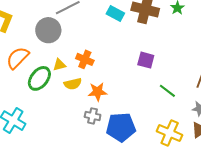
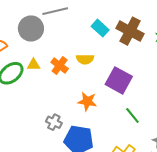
purple square: (146, 60) -> (119, 80), size x1.5
yellow semicircle: (73, 84) -> (85, 59), moved
orange star: (98, 92) -> (87, 101), moved

